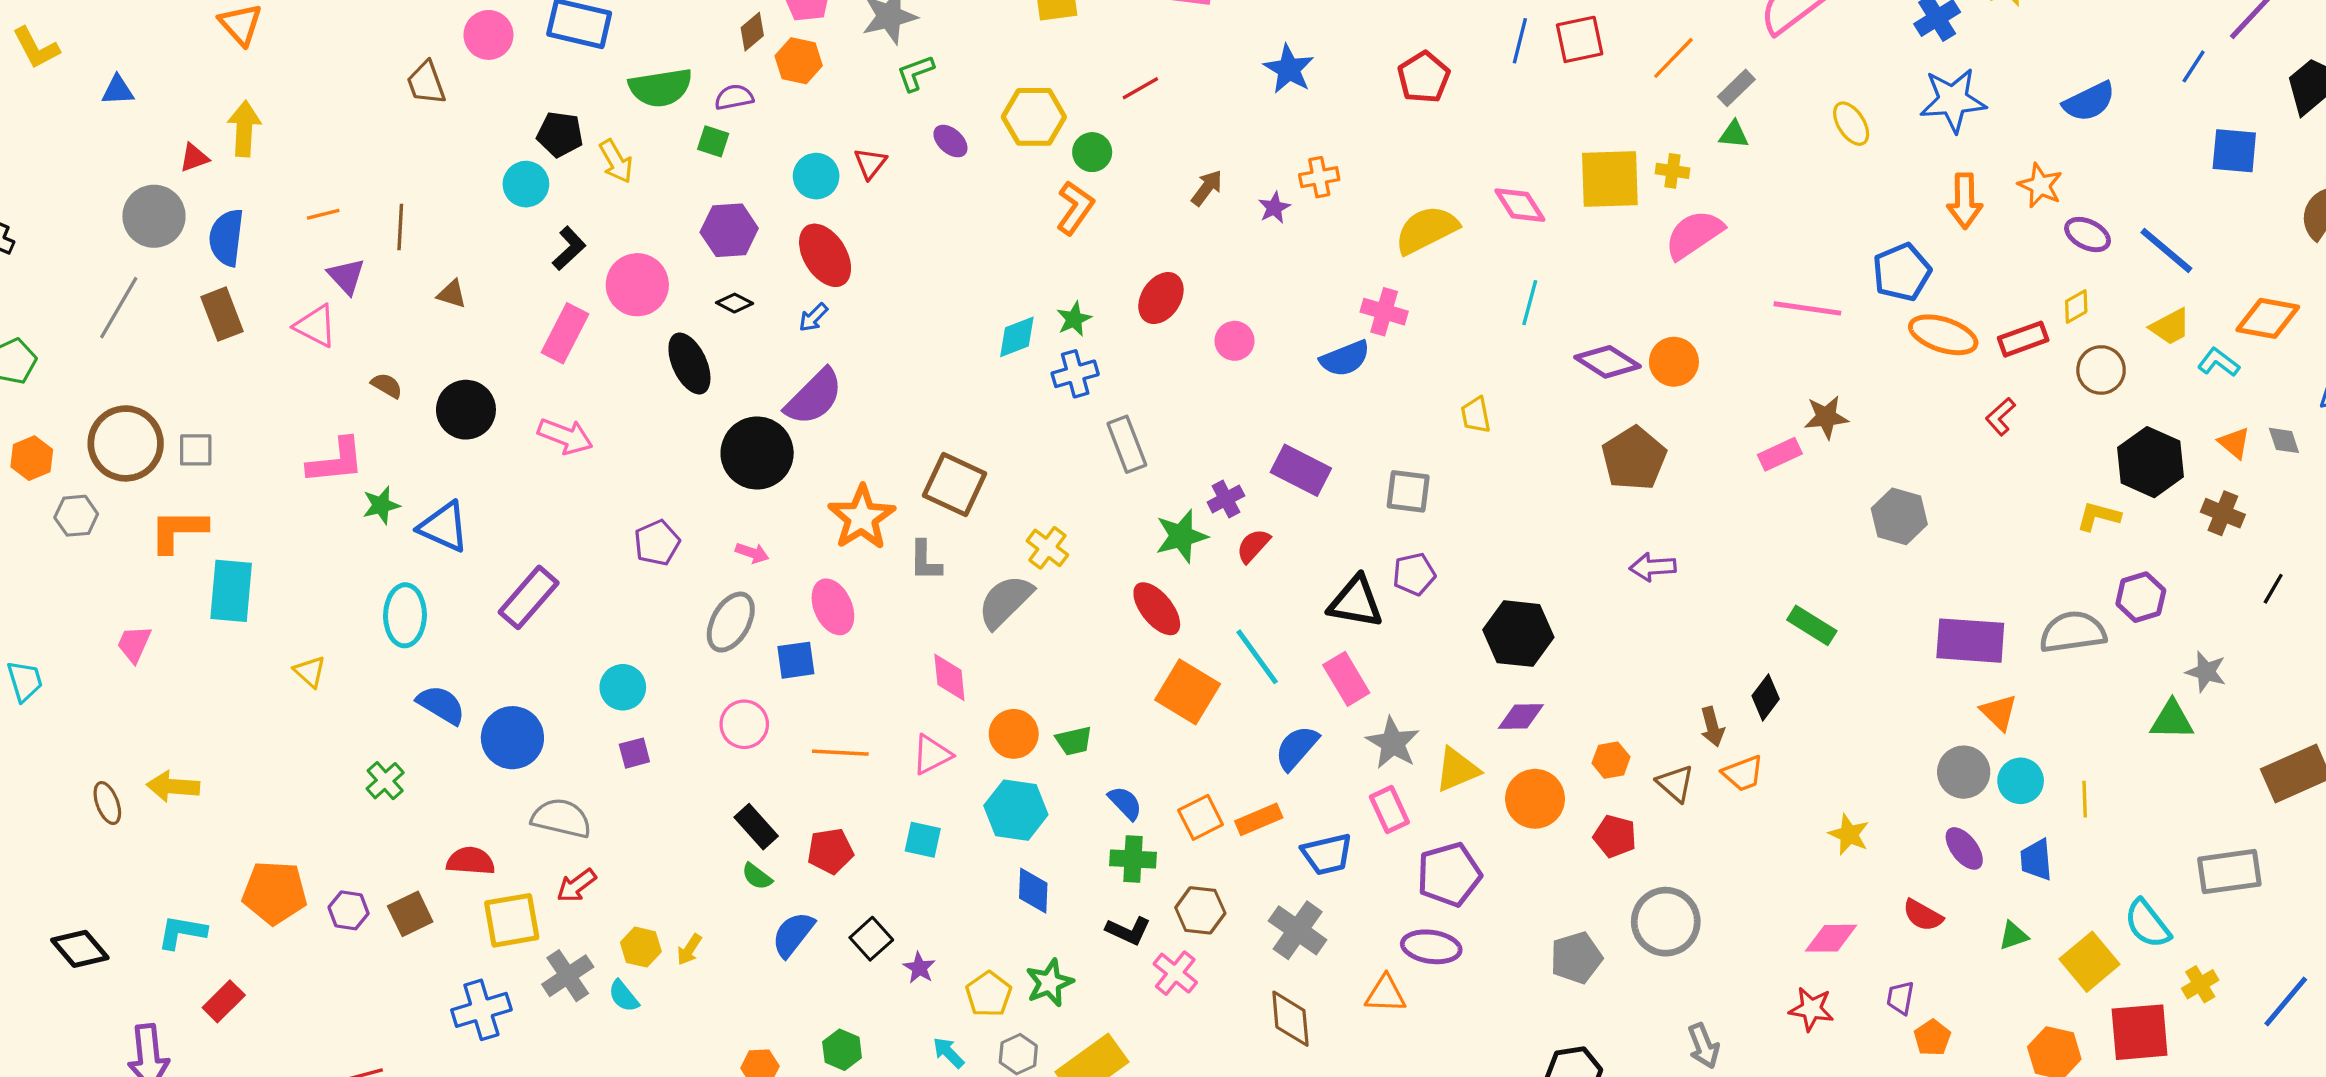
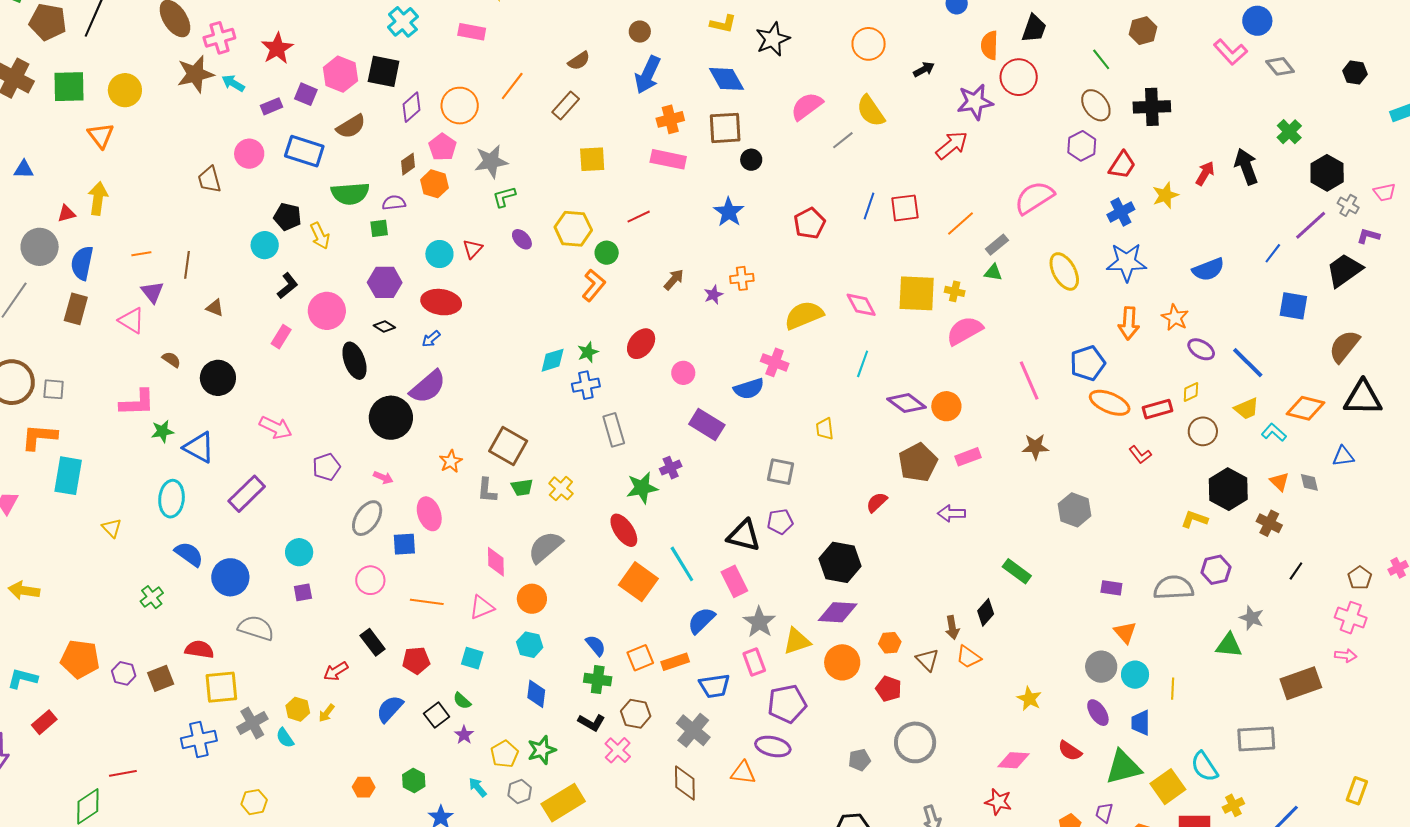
yellow ellipse: (1851, 124) -> (1064, 271), size x1.4
green square: (713, 141) -> (379, 228), turned -30
red ellipse: (825, 255) -> (441, 302), turned -54
pink line: (1807, 308) -> (1029, 381), turned 54
brown rectangle: (222, 314) -> (76, 309), turned 32
pink rectangle: (565, 333) -> (281, 337), size x0.7
red L-shape: (2000, 417) -> (1140, 455), turned -90
pink arrow: (565, 436) -> (276, 427), moved
pink rectangle: (1780, 454) -> (968, 457), moved
purple rectangle: (1301, 470) -> (707, 425), moved
orange star: (862, 517) -> (451, 461), size x0.6
red semicircle: (1253, 546) -> (877, 502), moved
purple arrow: (1653, 567) -> (951, 513), moved
gray semicircle: (1005, 601) -> (545, 547), moved
purple rectangle: (1970, 641) -> (1111, 588), size x0.5
purple diamond: (1521, 716) -> (838, 612), size x1.4
green trapezoid: (1074, 741) -> (522, 487), moved
orange trapezoid: (1743, 773) -> (968, 657), turned 52
cyan hexagon: (1016, 810) -> (530, 645), size x0.7
green semicircle: (757, 876) -> (462, 701), moved
red arrow: (576, 886) -> (336, 671), moved
green triangle: (2013, 936) -> (1123, 767), size x2.0
gray pentagon: (1576, 958) -> (860, 760), size x0.7
purple trapezoid: (1900, 998) -> (1104, 813), moved

